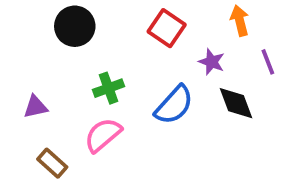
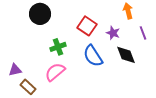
red square: (167, 28) -> (87, 26), moved
blue semicircle: (174, 105) -> (93, 56), turned 105
purple triangle: (35, 107) -> (15, 70), moved

